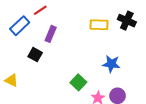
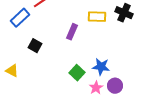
purple rectangle: (51, 34) -> (72, 32), moved
blue star: (111, 64) -> (101, 67), moved

